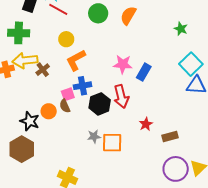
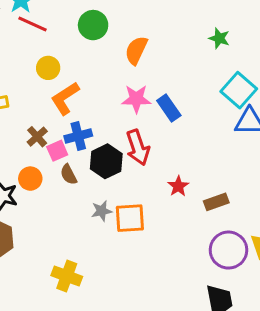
orange semicircle: (128, 16) -> (136, 50), moved
brown cross: (43, 70) -> (37, 137), moved
blue rectangle: (144, 72) -> (169, 108), turned -60
brown semicircle: (65, 106) -> (69, 175), moved

